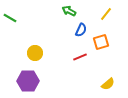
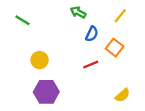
green line: (10, 18) -> (22, 20), moved
orange square: (101, 42) -> (115, 48), turned -35
purple hexagon: (28, 81) -> (46, 92), moved

